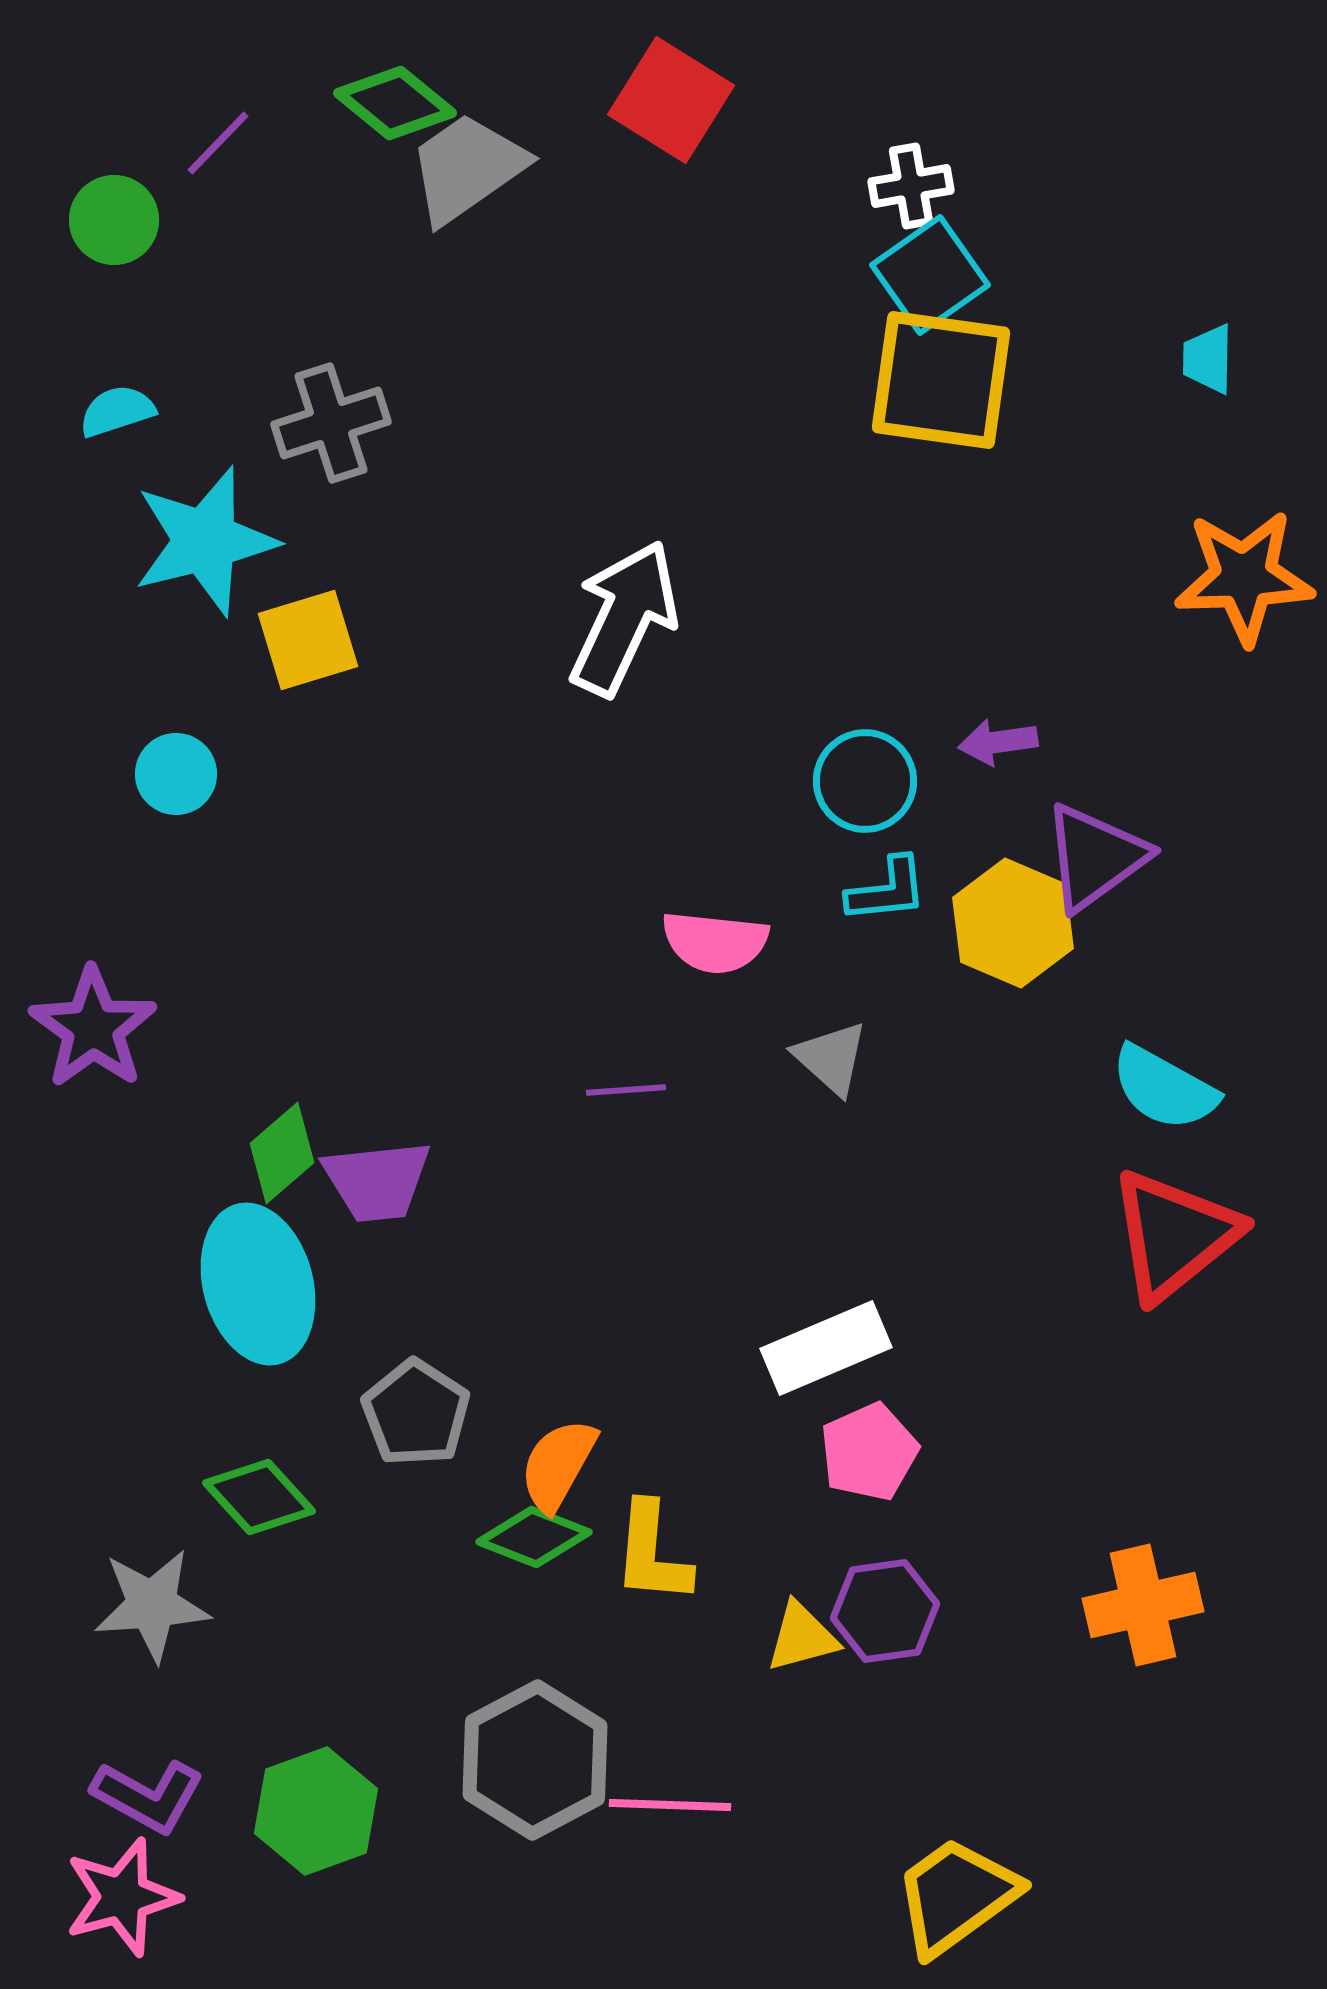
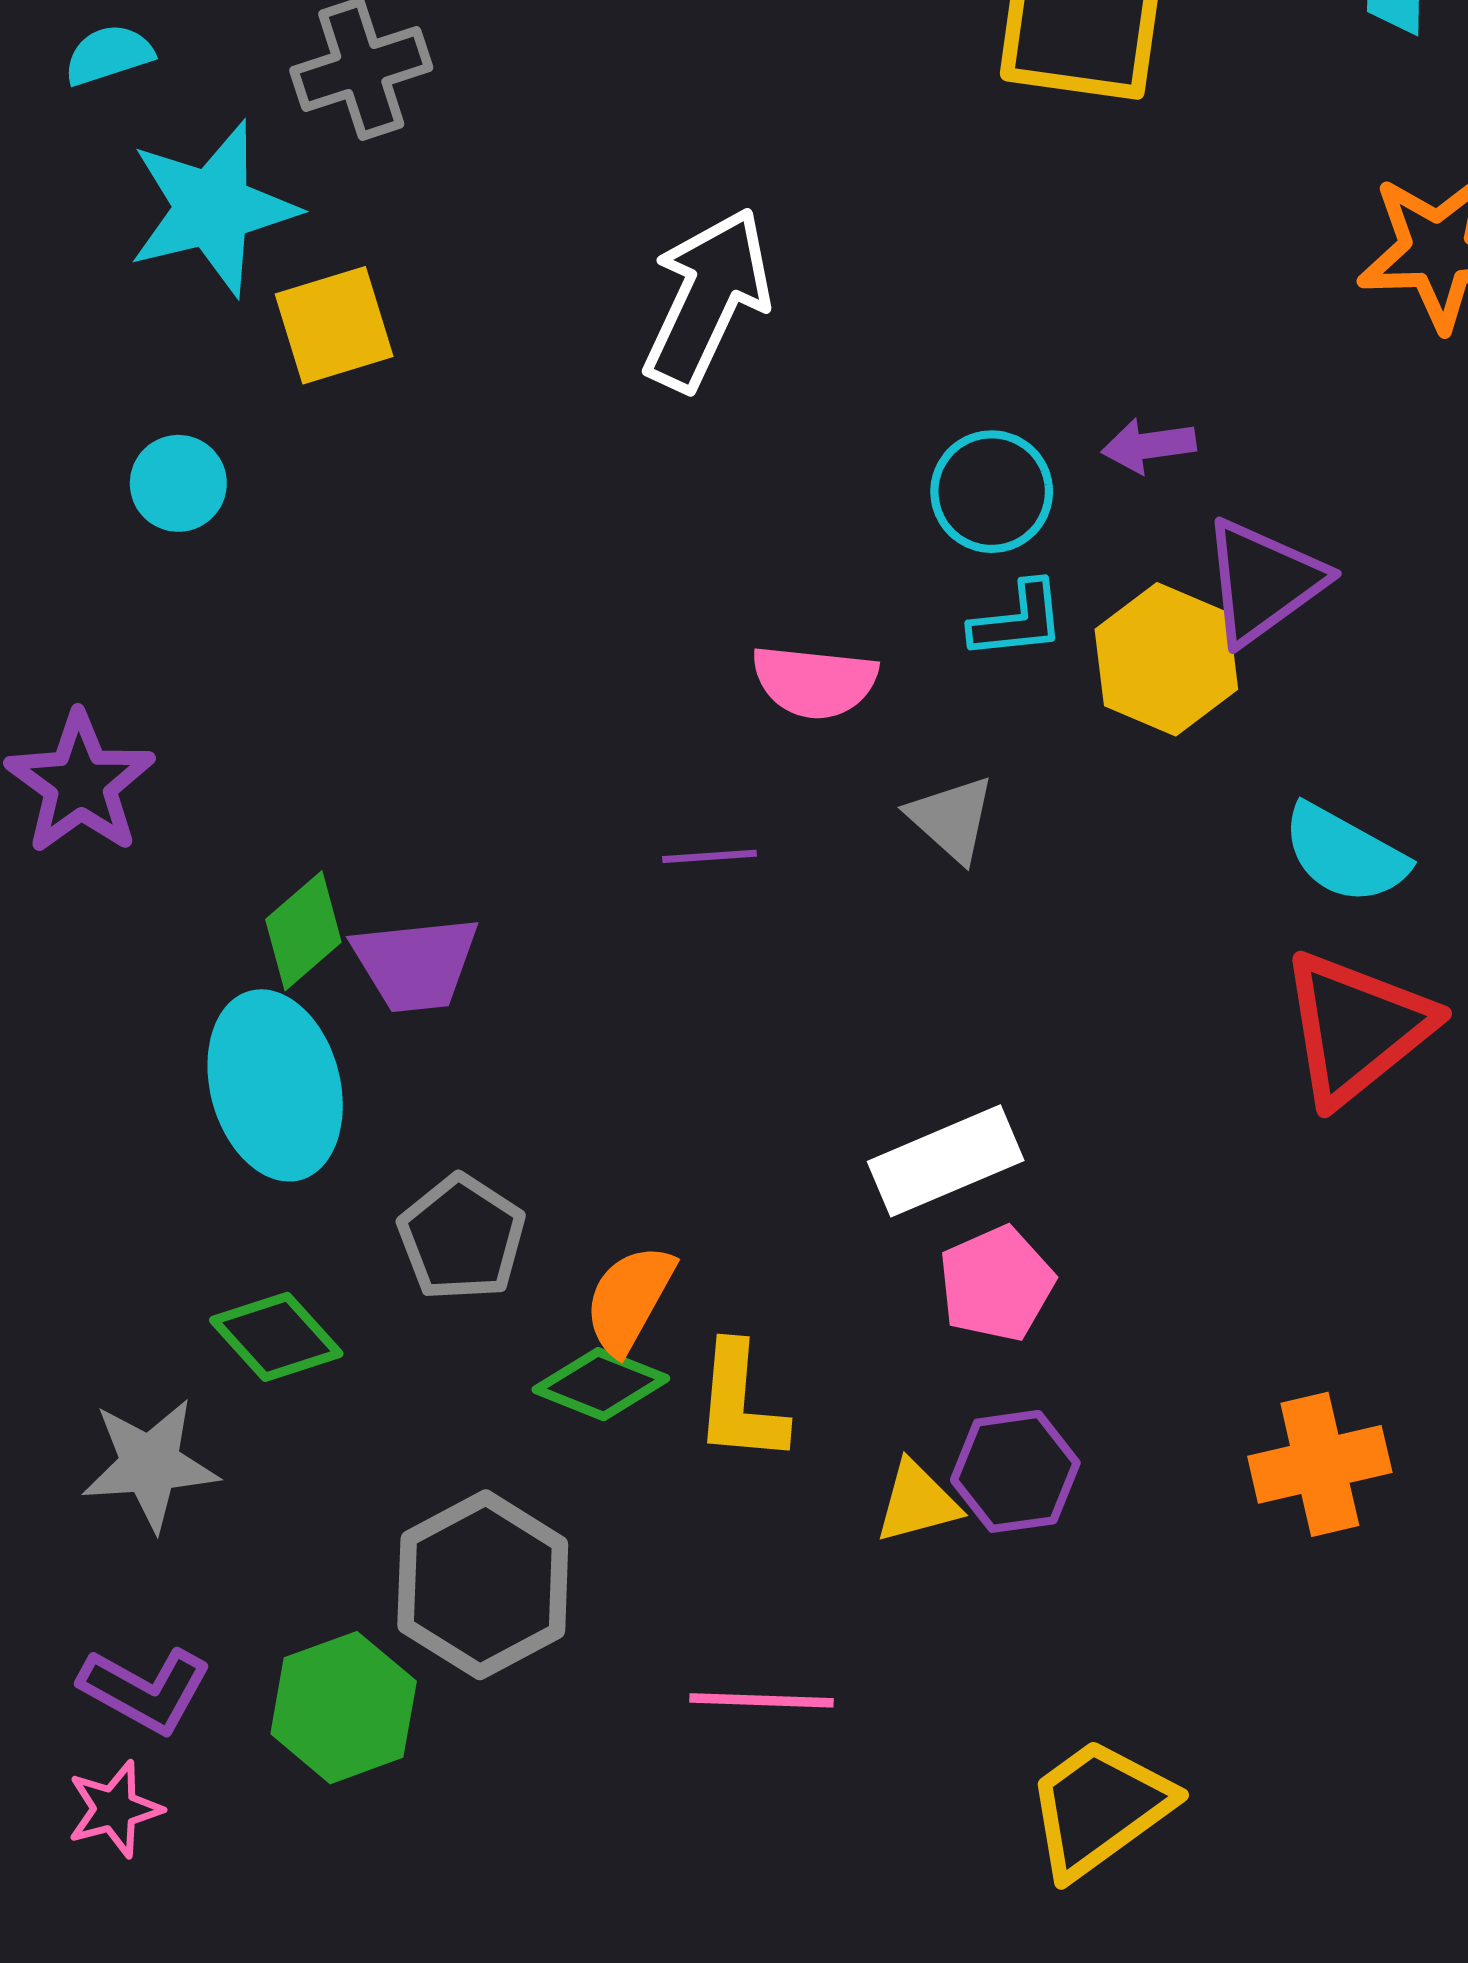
gray hexagon: (535, 1760) -> (483, 1585), moved
pink star: (122, 1897) -> (115, 1809), size x0.7

